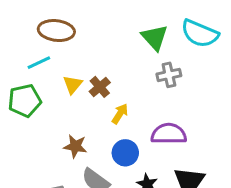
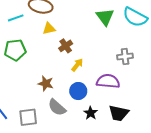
cyan line: (39, 63) -> (16, 18), moved
gray cross: (169, 75) -> (125, 56), moved
yellow triangle: (73, 85) -> (49, 29), moved, turned 32

